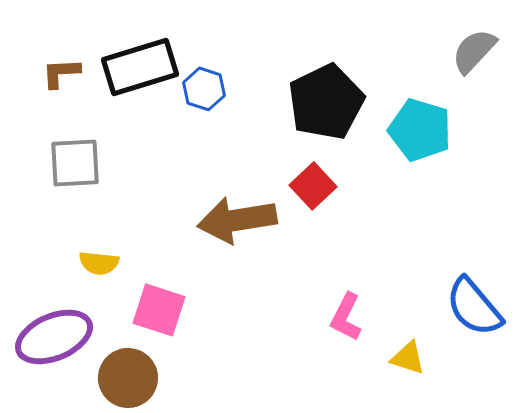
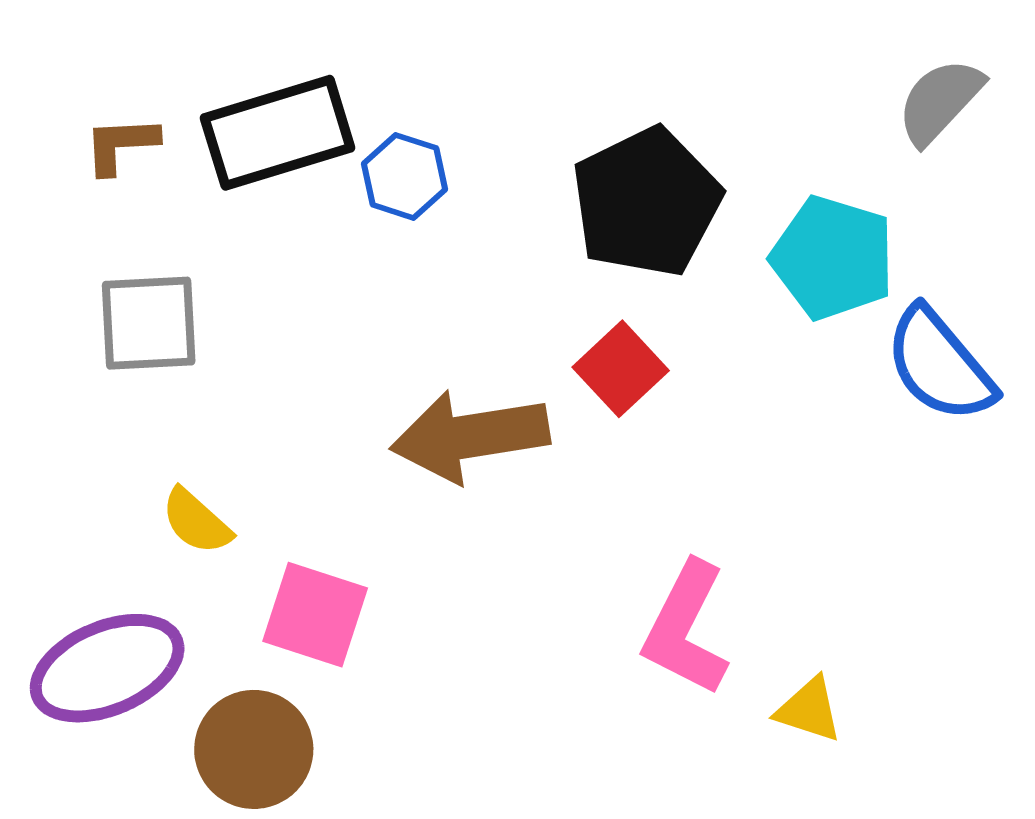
yellow semicircle: (99, 263) -> (196, 521), turned 36
blue semicircle: (474, 307) -> (940, 365), moved
pink L-shape: (346, 317) -> (686, 629), size x1.4

